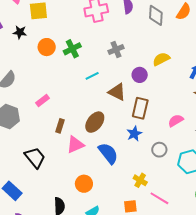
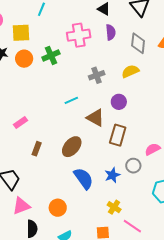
orange circle: (47, 47) -> (24, 59), moved
green cross: (72, 49) -> (51, 55), moved
yellow semicircle: (161, 59) -> (130, 71), moved
blue star: (134, 134) -> (112, 175), moved
pink triangle: (75, 145) -> (21, 206), moved
gray circle: (159, 150) -> (133, 166), moved

